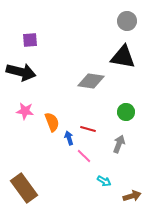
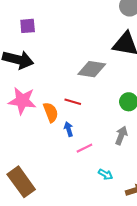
pink star: (25, 111) -> (22, 101), size x1.5
red line: (88, 129) -> (73, 102), moved
pink line: (84, 156) -> (84, 148), turned -70

